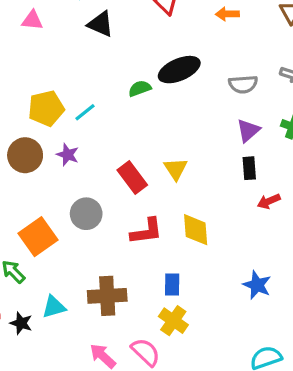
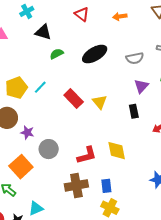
green semicircle: (140, 88) -> (57, 54), moved
purple star: (68, 155) -> (27, 132), moved
black rectangle: (249, 168) -> (134, 111), moved
yellow triangle: (176, 169) -> (100, 102), moved
red rectangle: (132, 178) -> (74, 98), moved
brown cross: (107, 296) -> (76, 185), moved

